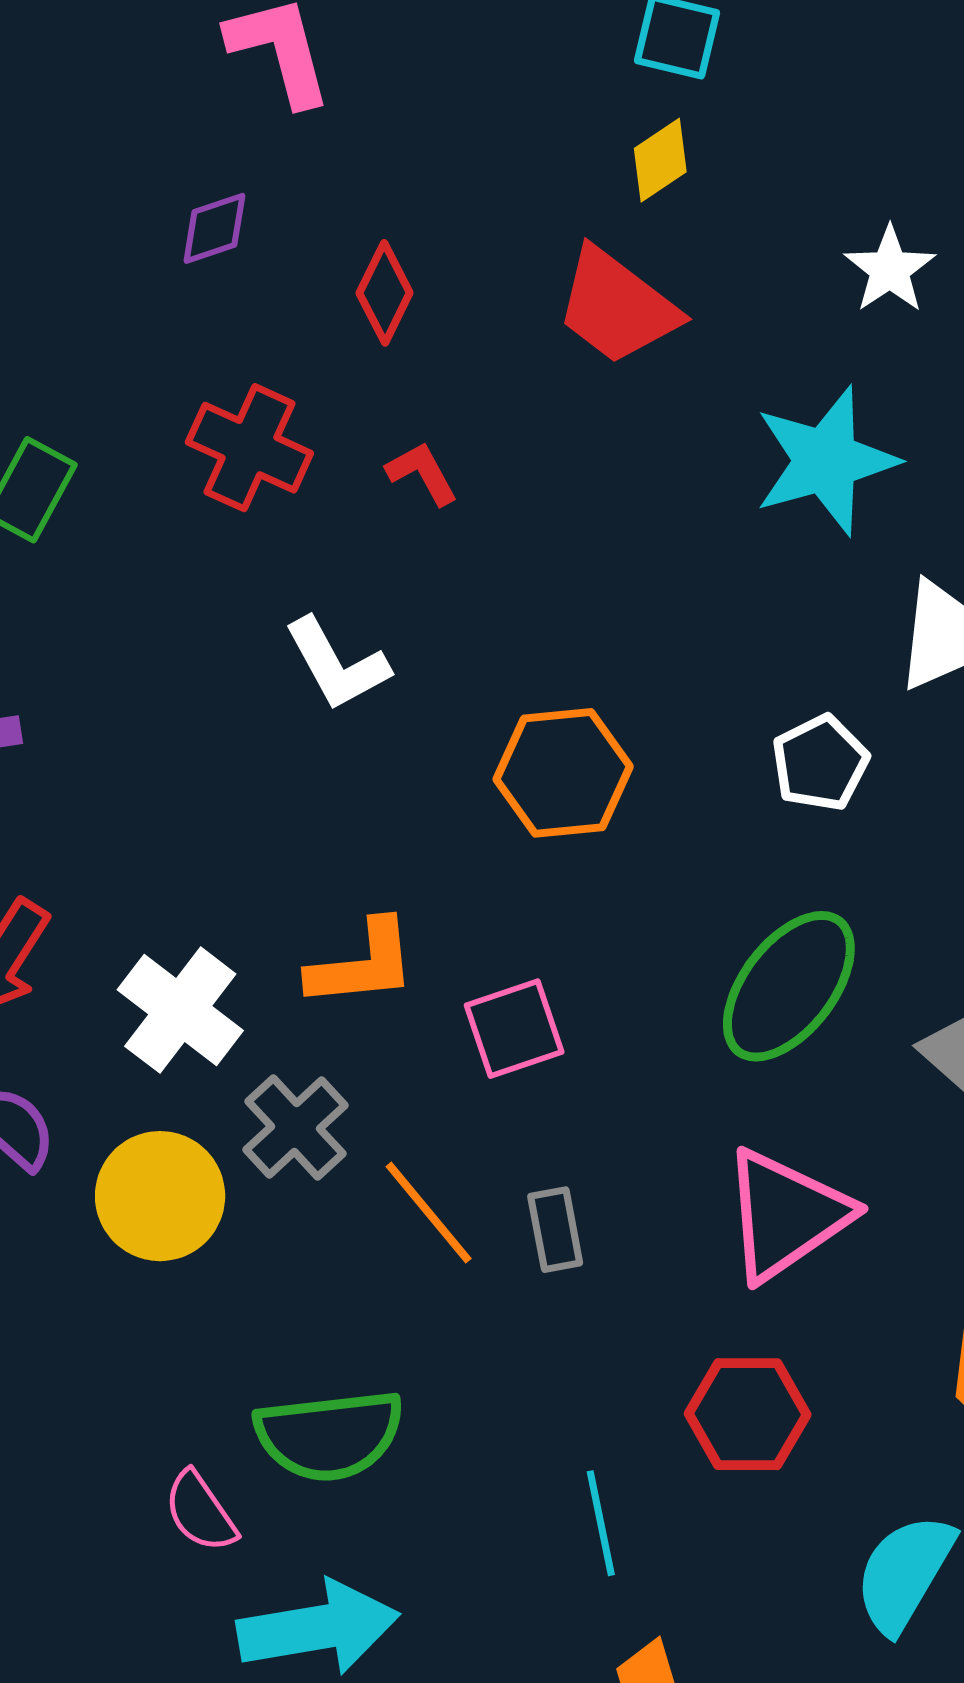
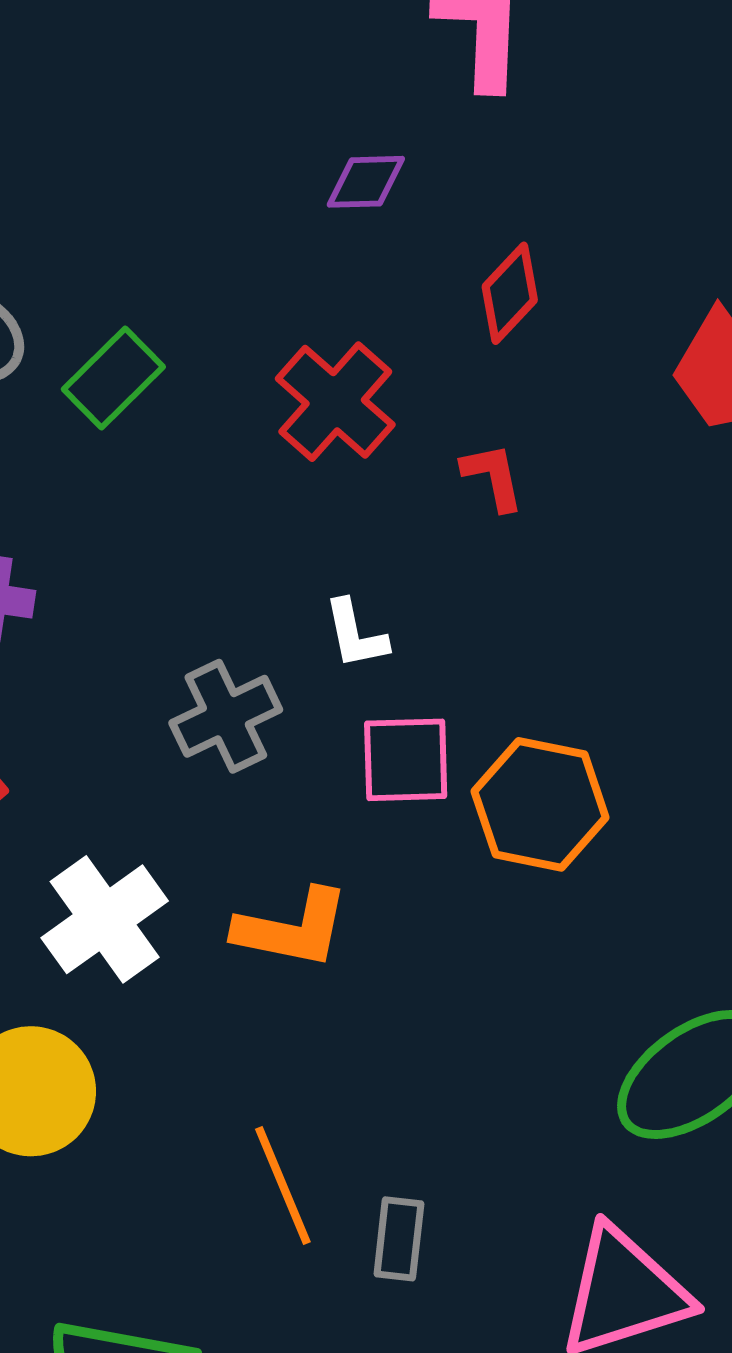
white L-shape: (337, 664) -> (355, 634), size x0.7
pink square: (514, 1029) -> (406, 760), moved
gray cross: (295, 1128) -> (226, 716), moved

